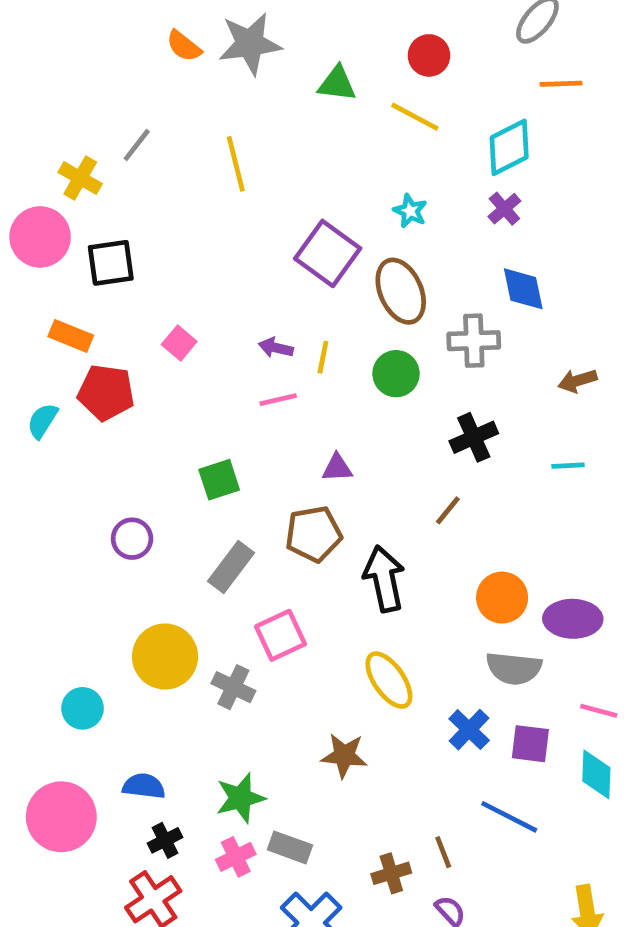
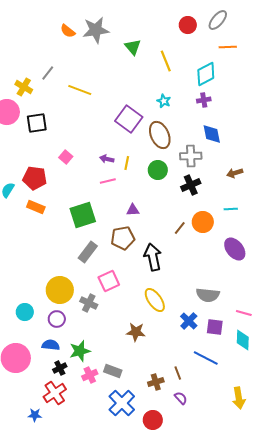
red circle: (429, 55) -> (188, 25), moved
green triangle: (337, 84) -> (133, 47), turned 42
yellow line: (415, 117) -> (166, 61), turned 40
yellow line: (236, 164) -> (80, 90), moved, turned -55
purple cross: (504, 209) -> (204, 100), turned 32
orange rectangle: (71, 336) -> (36, 207), moved
black cross: (474, 437) -> (191, 185), moved
green square: (219, 480) -> (83, 215), size x1.5
purple circle: (132, 539) -> (57, 319), moved
orange circle: (502, 598) -> (203, 222), moved
purple ellipse: (573, 619) -> (235, 249), moved, turned 50
green star: (240, 798) -> (80, 351), moved

